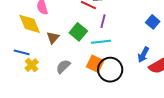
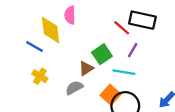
brown triangle: (53, 38) -> (86, 68), moved
blue line: (22, 52) -> (34, 46), moved
yellow cross: (32, 65) -> (40, 76), turned -32

